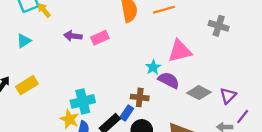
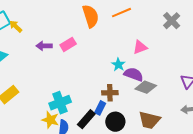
gray cross: (219, 26) -> (172, 21), turned 36
pink triangle: (180, 51) -> (140, 47), size x0.7
gray diamond: (199, 93) -> (146, 87), moved

